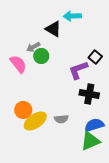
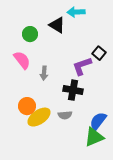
gray arrow: (33, 47) -> (44, 73), moved, turned -56
green circle: (41, 56) -> (30, 34), moved
black cross: (89, 94) -> (73, 90), moved
blue semicircle: (94, 125) -> (98, 121), turned -36

